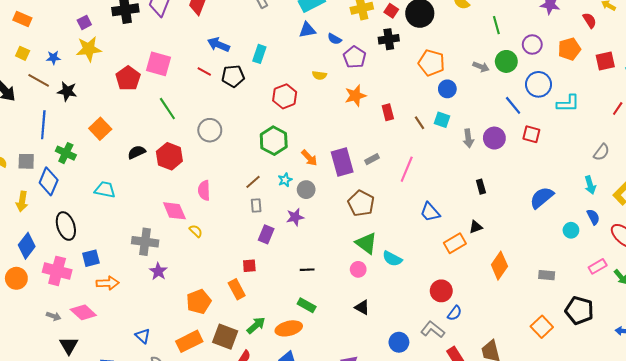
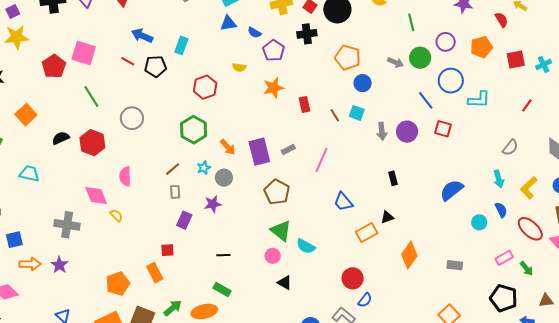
purple star: (158, 271) -> (59, 265), moved
black triangle: (362, 307) -> (285, 283), moved
black pentagon: (579, 310) -> (504, 298), moved

